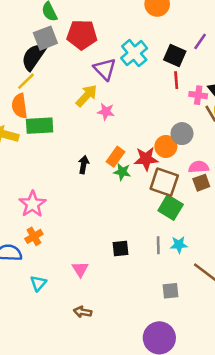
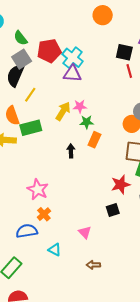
cyan cross: (134, 53) -> (73, 58), moved
purple triangle: (105, 69) -> (72, 74), turned -30
yellow line: (26, 81) -> (30, 95), moved
yellow arrow: (87, 96) -> (63, 111), moved
red star: (146, 159) -> (121, 185), moved
green star: (122, 172) -> (87, 122), moved
cyan triangle: (38, 283) -> (55, 250), turned -32

